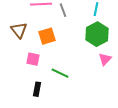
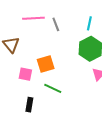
orange square: (47, 36) -> (46, 64), moved

